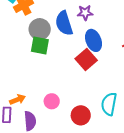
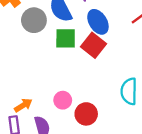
green square: (40, 45) -> (66, 38), moved
red circle: (81, 115) -> (86, 114), moved

